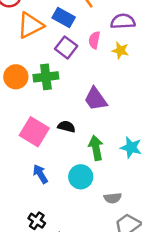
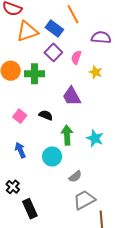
pink semicircle: (94, 40) -> (76, 57), moved
yellow star: (120, 50) -> (96, 72), moved
pink square: (34, 132) -> (20, 116), size x0.6
gray semicircle: (113, 198) -> (75, 176), turned -40

